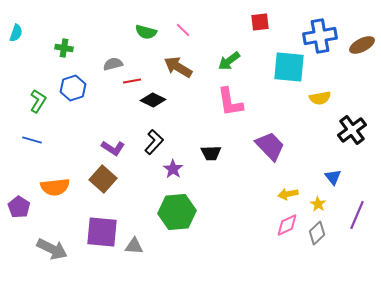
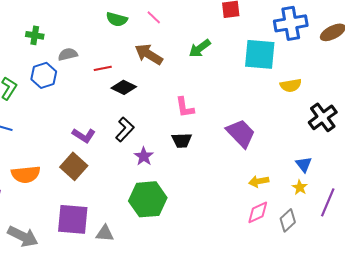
gray semicircle: (113, 64) -> (68, 54), moved
pink L-shape: (230, 102) -> (185, 107), moved, size x0.7
yellow star: (318, 204) -> (300, 187), moved

